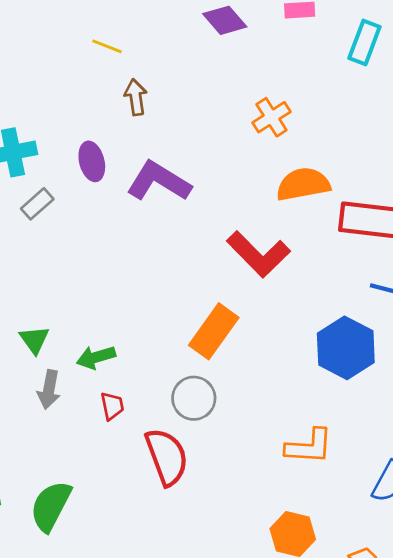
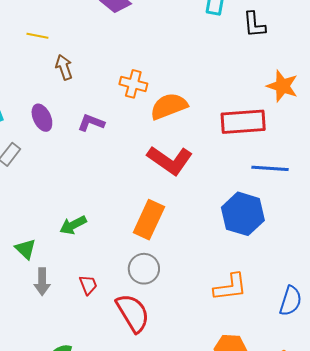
orange cross: (271, 117) -> (133, 84), moved, turned -32
purple L-shape: (159, 181) -> (91, 123), size x0.6
orange semicircle: (303, 184) -> (169, 106), moved
green arrow: (96, 357) -> (73, 225), moved

